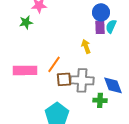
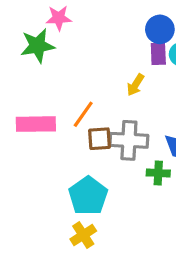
green star: (26, 22) -> (38, 46), size x1.5
yellow arrow: (86, 46) -> (135, 85), turned -128

